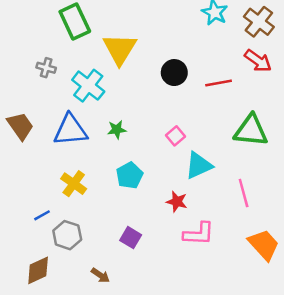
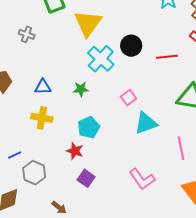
cyan cross: (88, 86) -> (101, 59), moved
blue triangle: (70, 130) -> (43, 87), size x0.6
yellow cross: (74, 184) -> (42, 118), moved, turned -30
red star: (177, 202) -> (75, 151), moved
pink L-shape: (199, 234) -> (142, 179), turned 48

